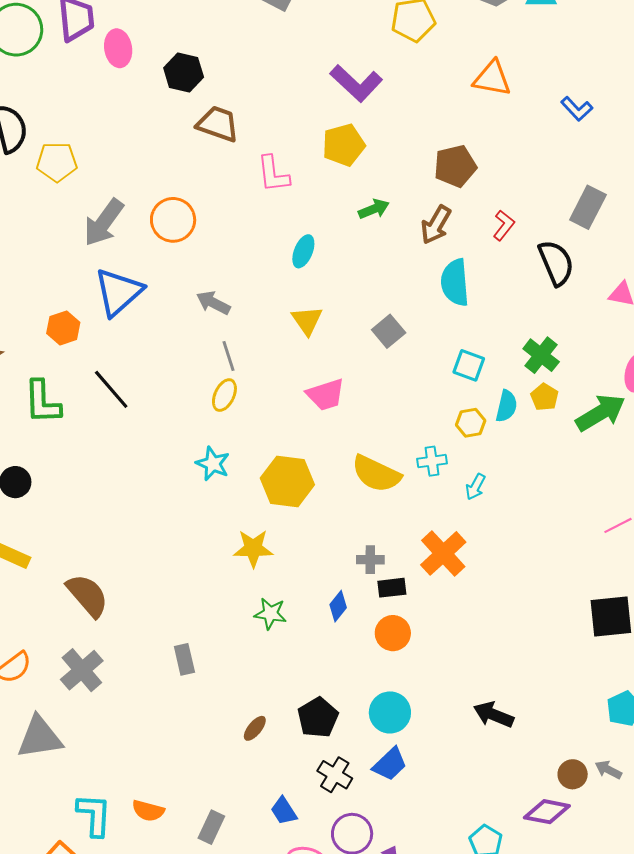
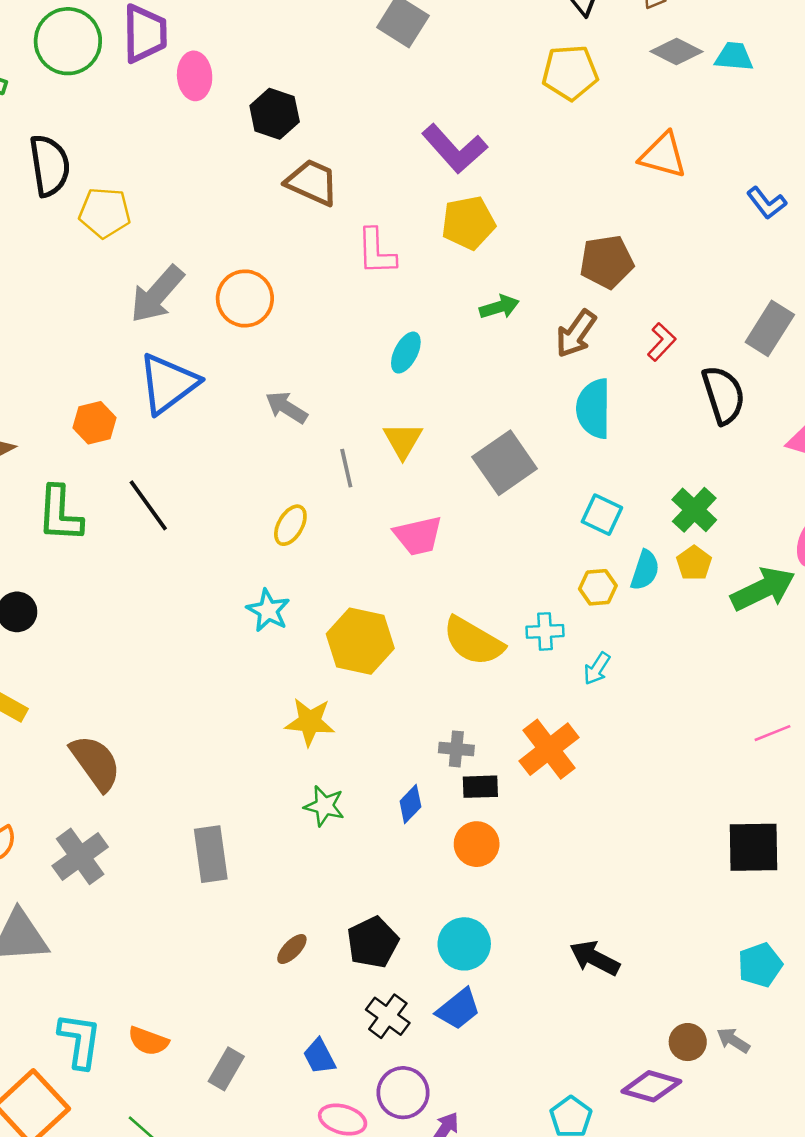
purple L-shape: (356, 83) -> (455, 149), moved
gray square: (389, 331) -> (505, 463), size x1.5
gray line: (229, 356) -> (346, 468), moved
gray rectangle: (184, 659) -> (211, 854), size x1.4

